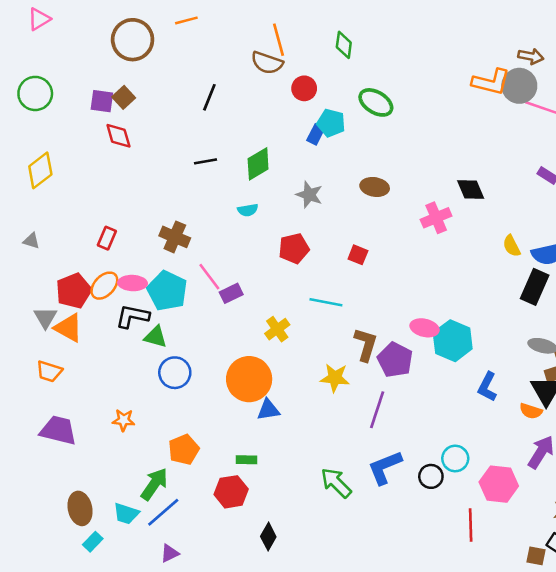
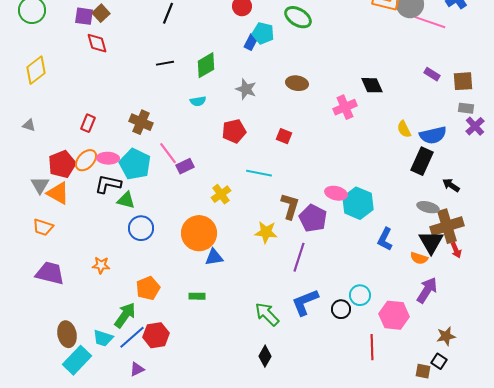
red hexagon: (231, 492) -> (156, 335), moved
black diamond: (268, 537) -> (265, 356), moved
cyan rectangle: (93, 542) -> (77, 360), size x1.8

